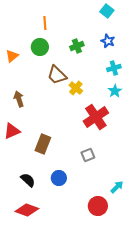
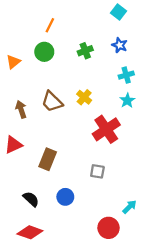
orange line: (45, 23) -> (50, 25), turned 32
brown trapezoid: (57, 75) -> (52, 102), moved
gray square: (88, 155) -> (97, 171), turned 32

